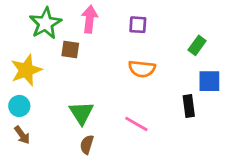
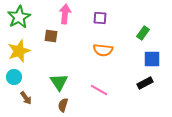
green star: (45, 23) -> (19, 17), moved
black rectangle: (189, 106) -> (145, 83), moved, turned 70
brown arrow: (22, 135) -> (26, 98), moved

